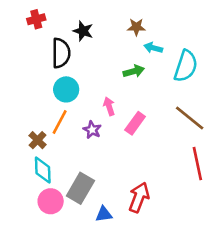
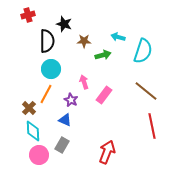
brown star: (136, 27) -> (84, 41), moved
gray rectangle: (80, 188) -> (62, 145), size x0.7
blue triangle: (104, 214) -> (65, 120), moved, turned 32

